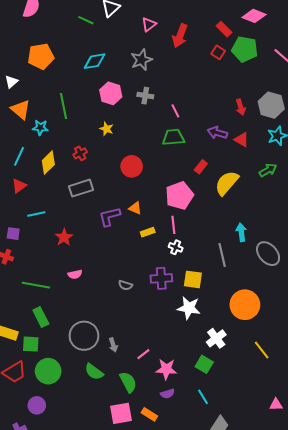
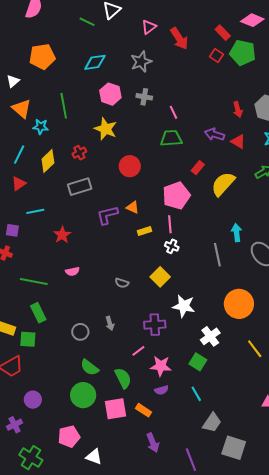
red arrow: (180, 36) -> (179, 39), turned -55
yellow star: (106, 129) -> (106, 129), size x1.6
purple cross: (161, 278) -> (155, 325), moved
yellow square: (193, 279) -> (160, 277), moved, turned 36
gray circle: (84, 336) -> (80, 332), size x0.6
gray arrow: (113, 345) -> (110, 323), moved
green circle: (48, 371) -> (83, 395), moved

